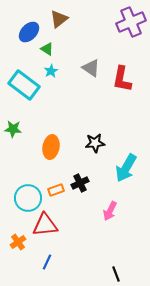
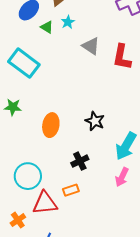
cyan star: (51, 71) -> (68, 22), moved
black star: (95, 143) -> (95, 121), turned 30
orange rectangle: (56, 190) -> (71, 190), moved
pink arrow: (110, 211) -> (122, 177), moved

